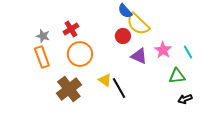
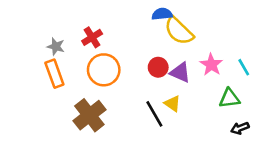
blue semicircle: (125, 11) -> (162, 14), turned 126
red circle: (123, 36) -> (158, 67), moved
yellow triangle: (105, 80) -> (172, 104), moved

